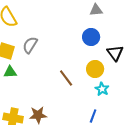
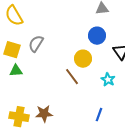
yellow circle: (95, 69) -> (83, 59), moved
cyan star: (102, 89) -> (108, 80), moved

